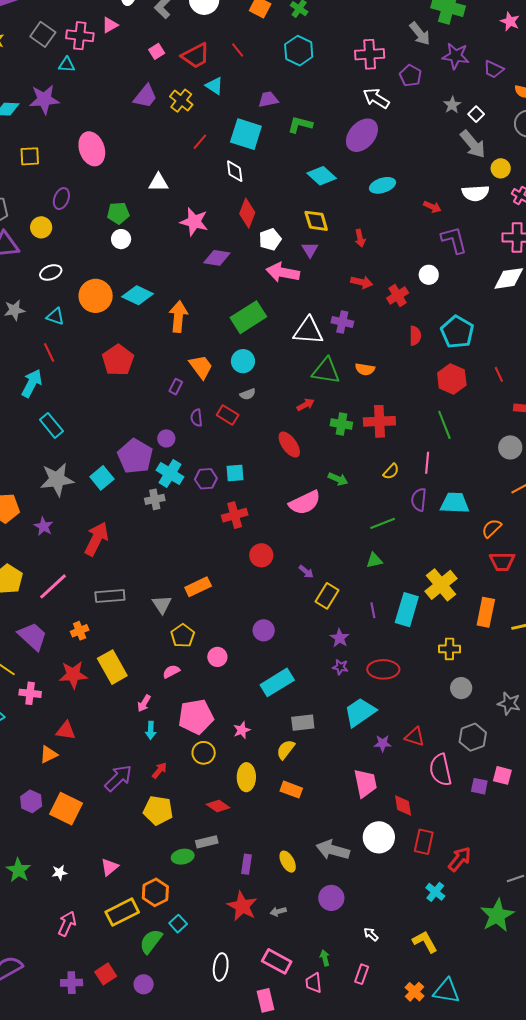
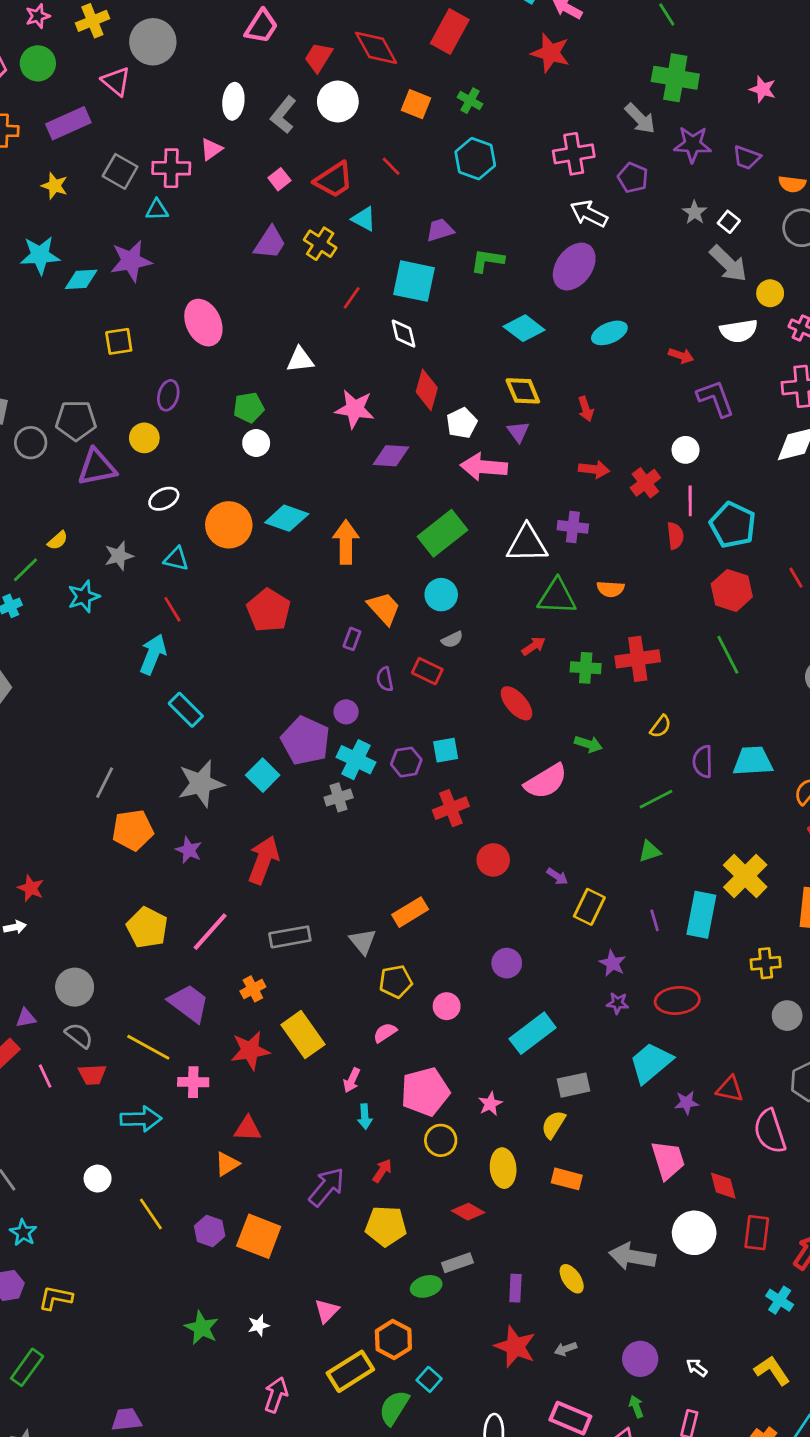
pink line: (427, 463) -> (690, 501), moved
yellow pentagon: (183, 636) -> (396, 982), turned 30
purple circle: (331, 898) -> (640, 1359), moved

